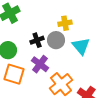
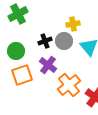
orange square: (14, 74) -> (22, 75), turned -35

